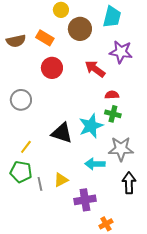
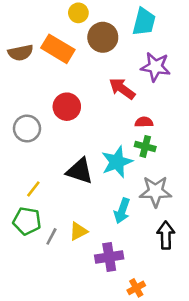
orange rectangle: (45, 38) -> (58, 49), size x1.4
red circle: (52, 68) -> (67, 107), moved
cyan arrow: (95, 164) -> (122, 211), turned -72
gray line: (40, 184) -> (51, 236), turned 40

